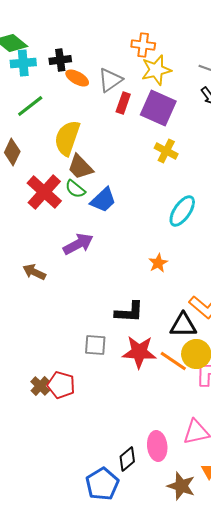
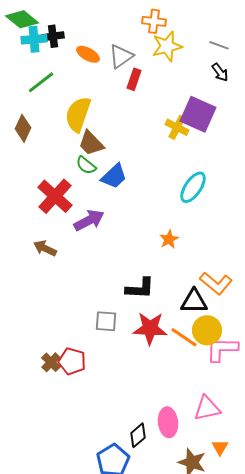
black cross: (60, 60) -> (53, 36), moved
purple square: (158, 108) -> (198, 114), moved
red cross: (44, 192) -> (55, 196), moved

